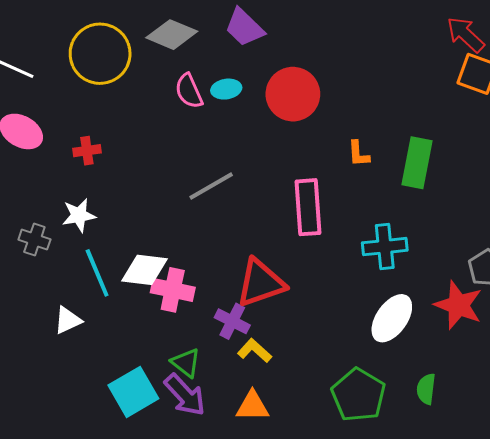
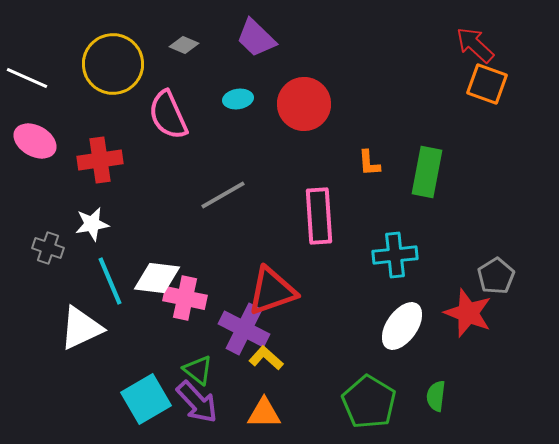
gray diamond: (172, 35) -> (184, 45), size x0.6
pink semicircle: (189, 91) -> (168, 115), moved, size x1.4
red cross: (87, 151) -> (100, 160), size x1.6
white triangle: (68, 320) -> (81, 328), size x1.6
purple cross: (232, 321) -> (244, 329), size x1.4

